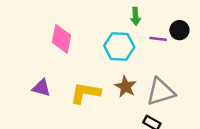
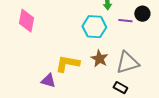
pink diamond: (61, 39) -> (26, 21), moved
purple triangle: (41, 88) -> (48, 81), moved

